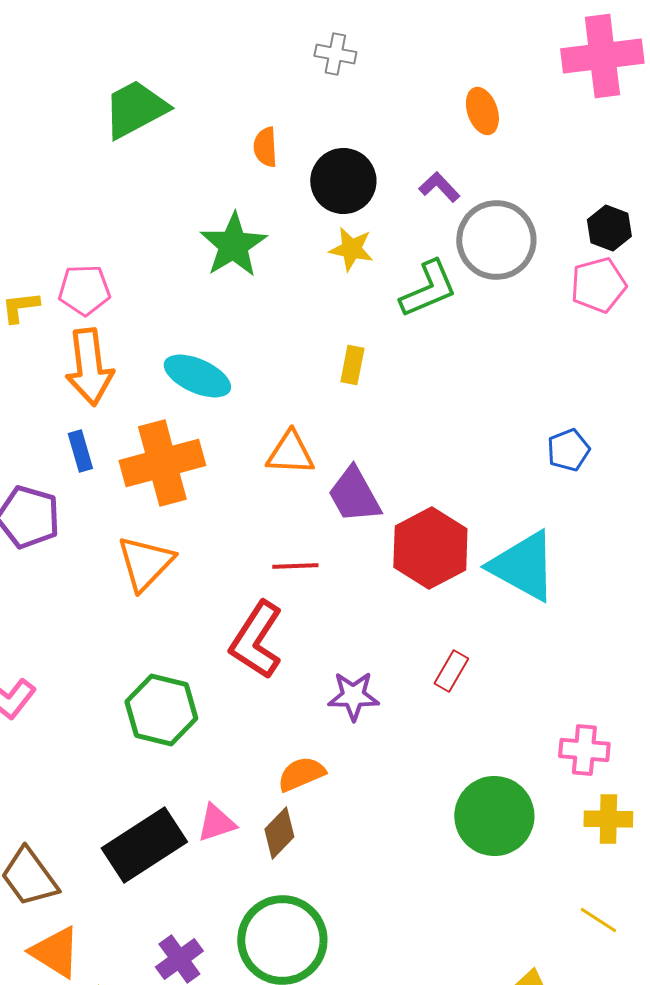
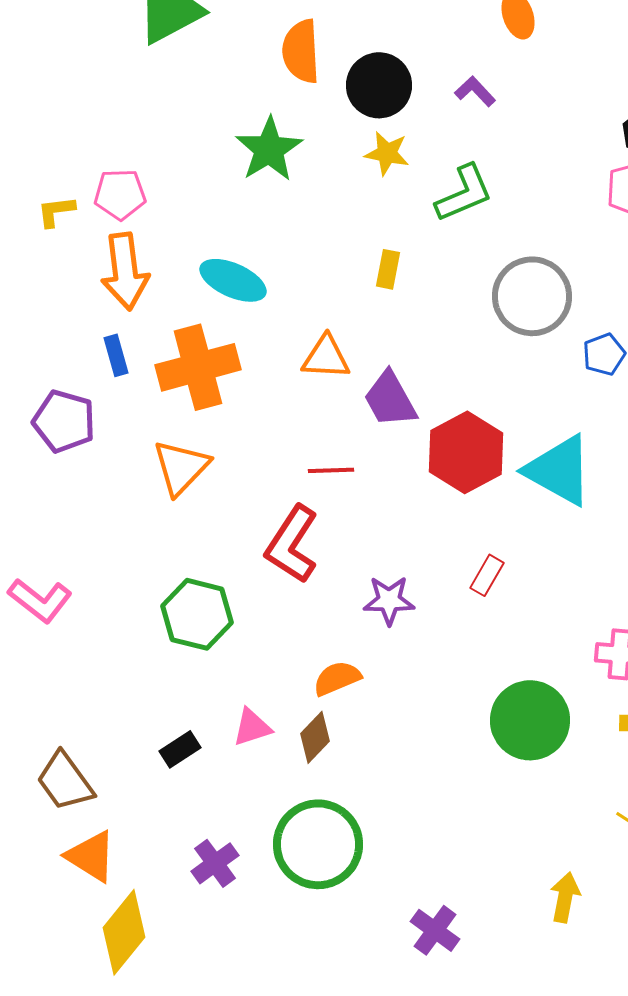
orange semicircle: (265, 147) -> (301, 51), size x1.6
gray circle: (496, 240) -> (532, 296), moved
black rectangle: (144, 845) -> (180, 749), size x0.5

